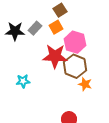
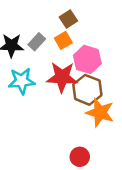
cyan star: (23, 81) -> (22, 81), moved, size x1.5
orange star: (85, 84) -> (100, 113), size x1.6

